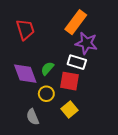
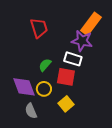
orange rectangle: (76, 22) -> (91, 24), moved
red trapezoid: (25, 29) -> (39, 28), moved
purple diamond: (25, 74) -> (24, 87), moved

